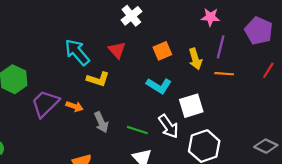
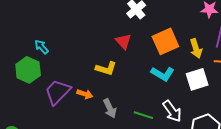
orange square: (162, 51) -> (165, 41), size x1.5
cyan arrow: (77, 52) -> (42, 47), moved, size x0.6
white square: (191, 106) -> (197, 79), moved

